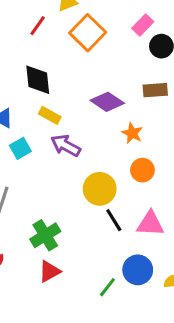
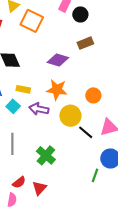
yellow rectangle: (50, 115) -> (23, 89), moved
orange star: (132, 133) -> (57, 90), moved, size x1.5
purple arrow: (66, 145) -> (39, 109), moved
red triangle: (49, 271) -> (39, 188), moved

